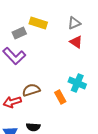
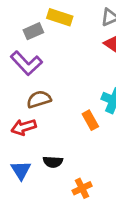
brown semicircle: (31, 90) -> (39, 99), moved

